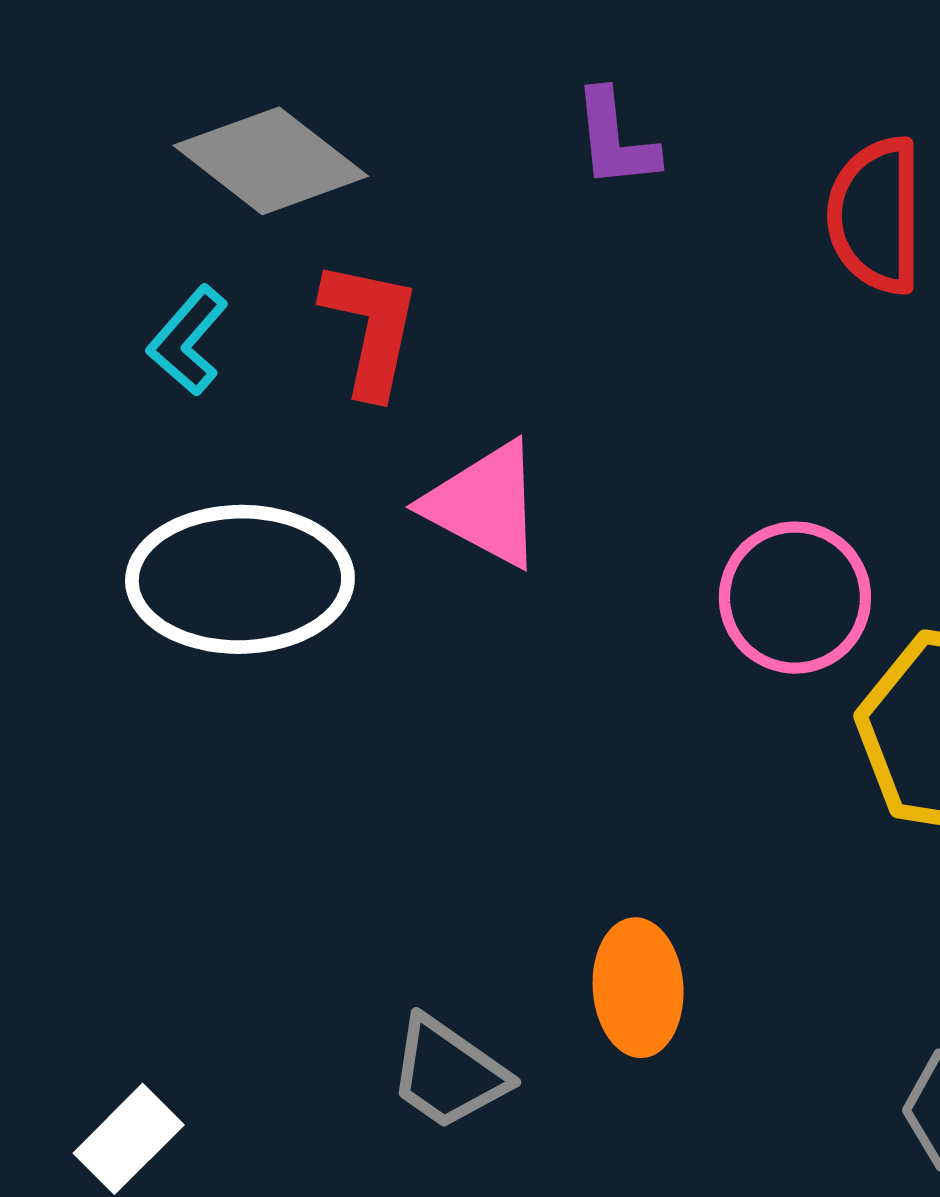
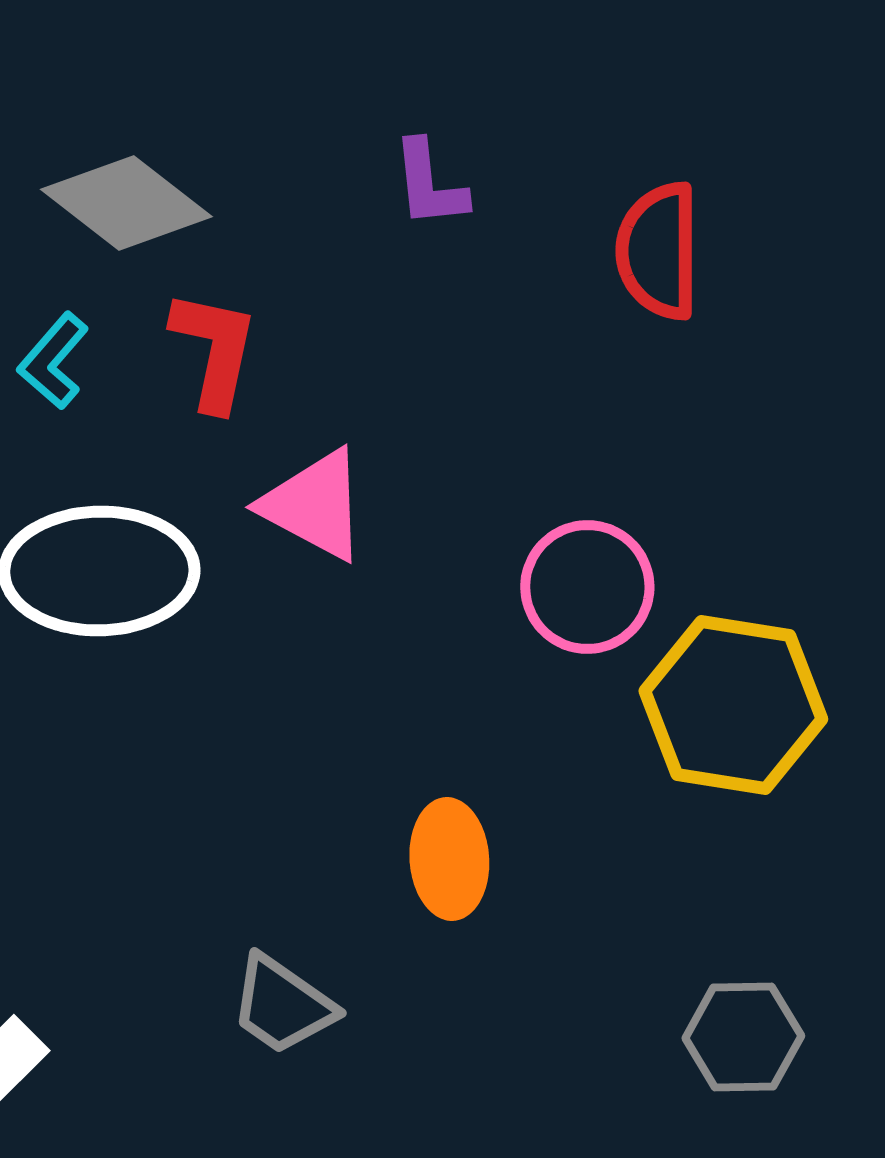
orange ellipse: (638, 988) -> (449, 859), moved

